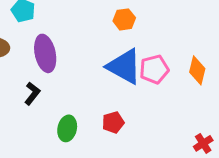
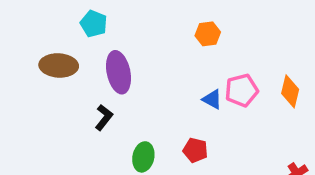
blue triangle: (124, 66) -> (212, 99), moved, size x0.5
red pentagon: (113, 122) -> (195, 150), turned 30

